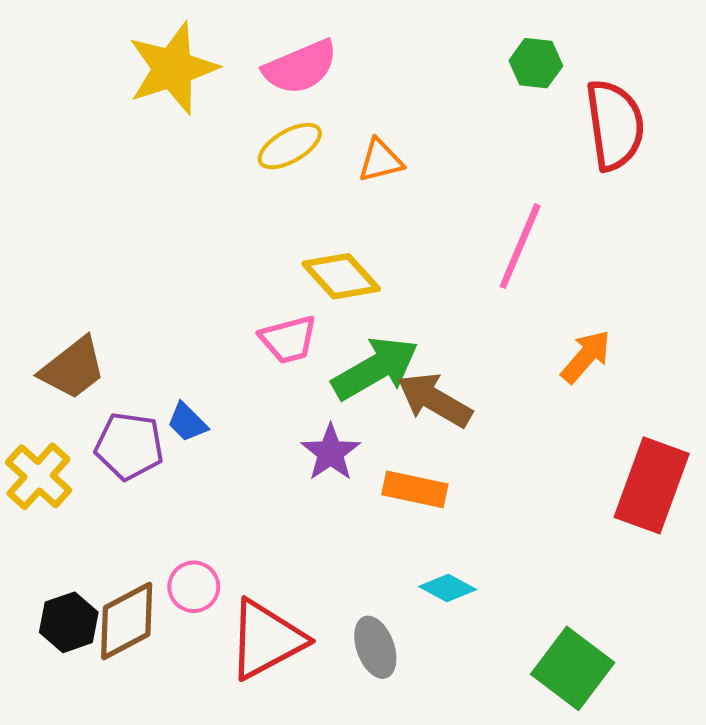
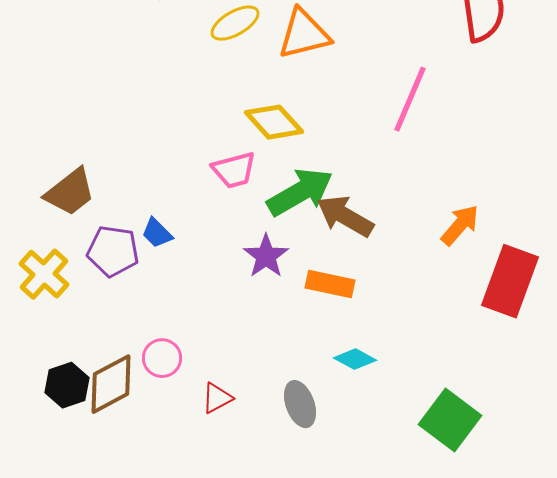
orange triangle: (381, 161) -> (304, 34), size x1.5
orange arrow: (586, 357) -> (460, 225), moved
red triangle: (266, 639) -> (217, 398), size x0.5

